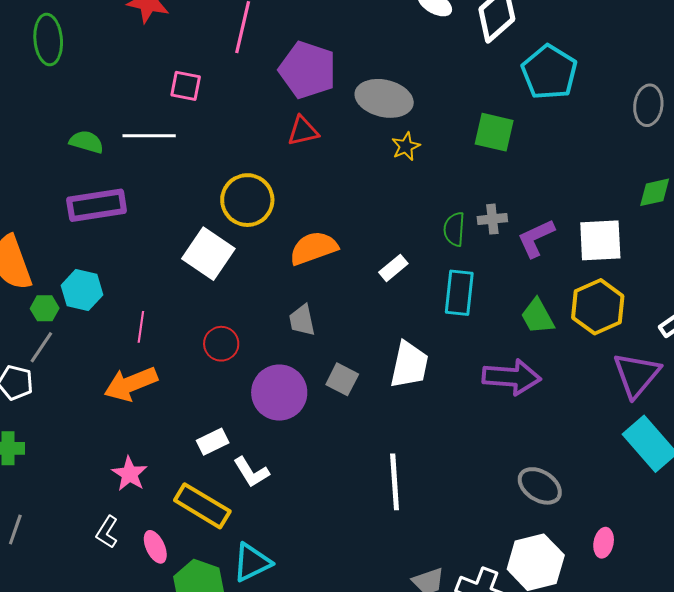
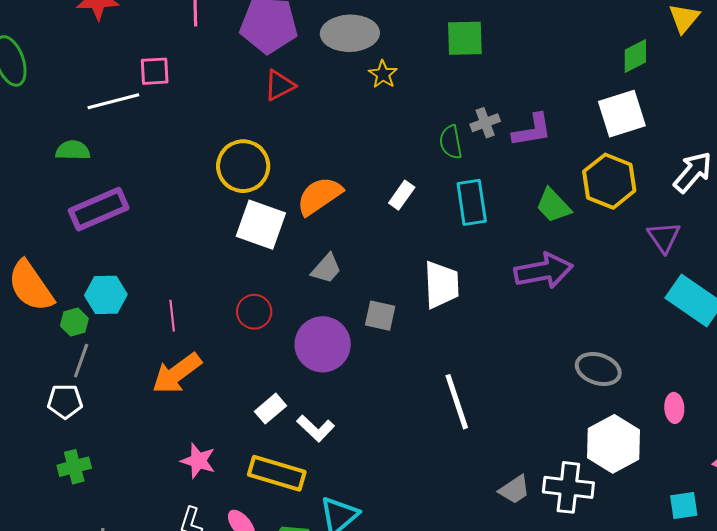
white line: (149, 136) -> (113, 101), moved
purple L-shape: (536, 238) -> (532, 130), turned -150
white square: (600, 240) -> (622, 114), moved
white square: (208, 254) -> (261, 225), moved
gray trapezoid: (302, 320) -> (326, 269), turned -112
purple triangle: (637, 375) -> (664, 237), size x0.7

